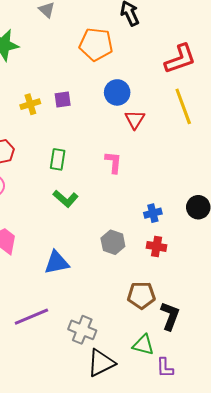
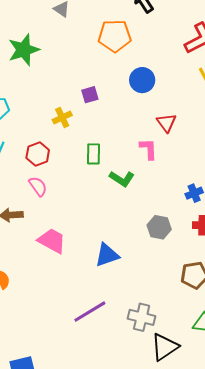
yellow cross: (30, 104) -> (62, 117), moved
red triangle: (135, 119) -> (166, 123), moved
green L-shape: (66, 199) -> (122, 179), moved

